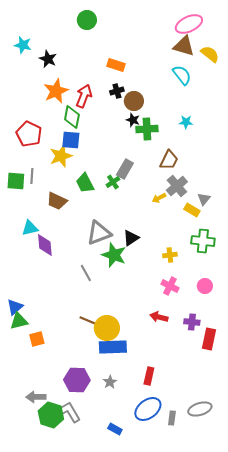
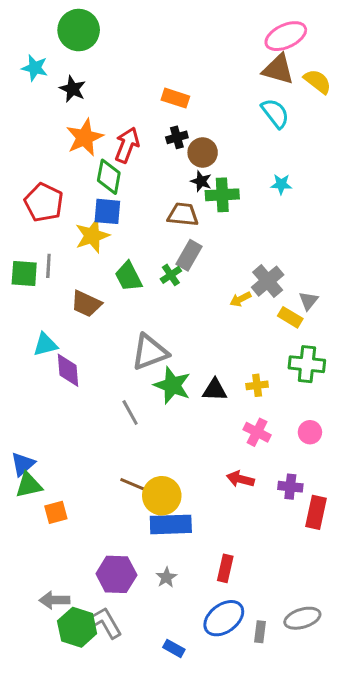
green circle: (87, 20) -> (79, 30), moved, size x1.4
brown trapezoid: (169, 160) -> (183, 214), moved, turned -110
black triangle: (131, 238) -> (215, 390), moved, turned 36

